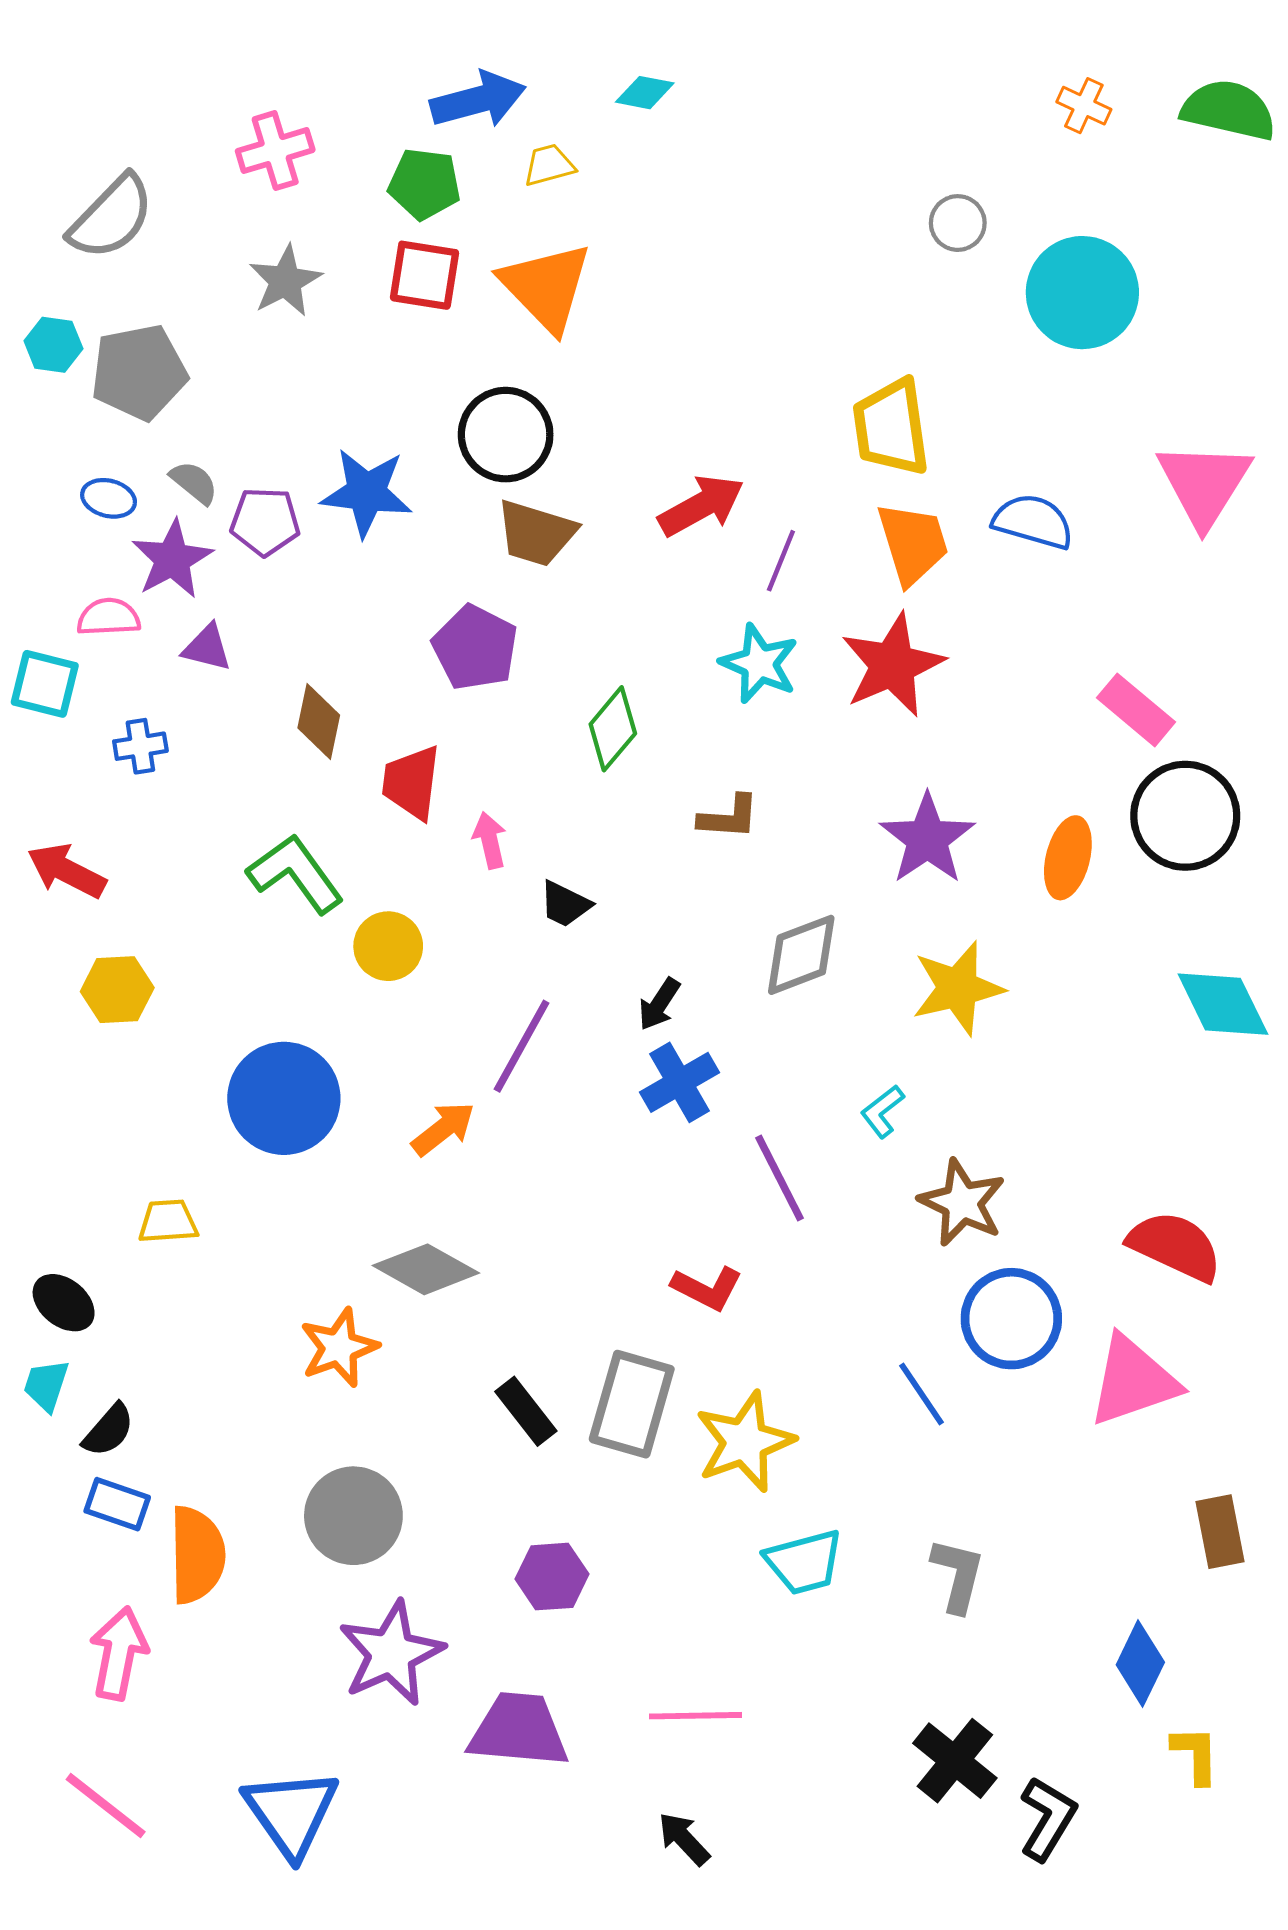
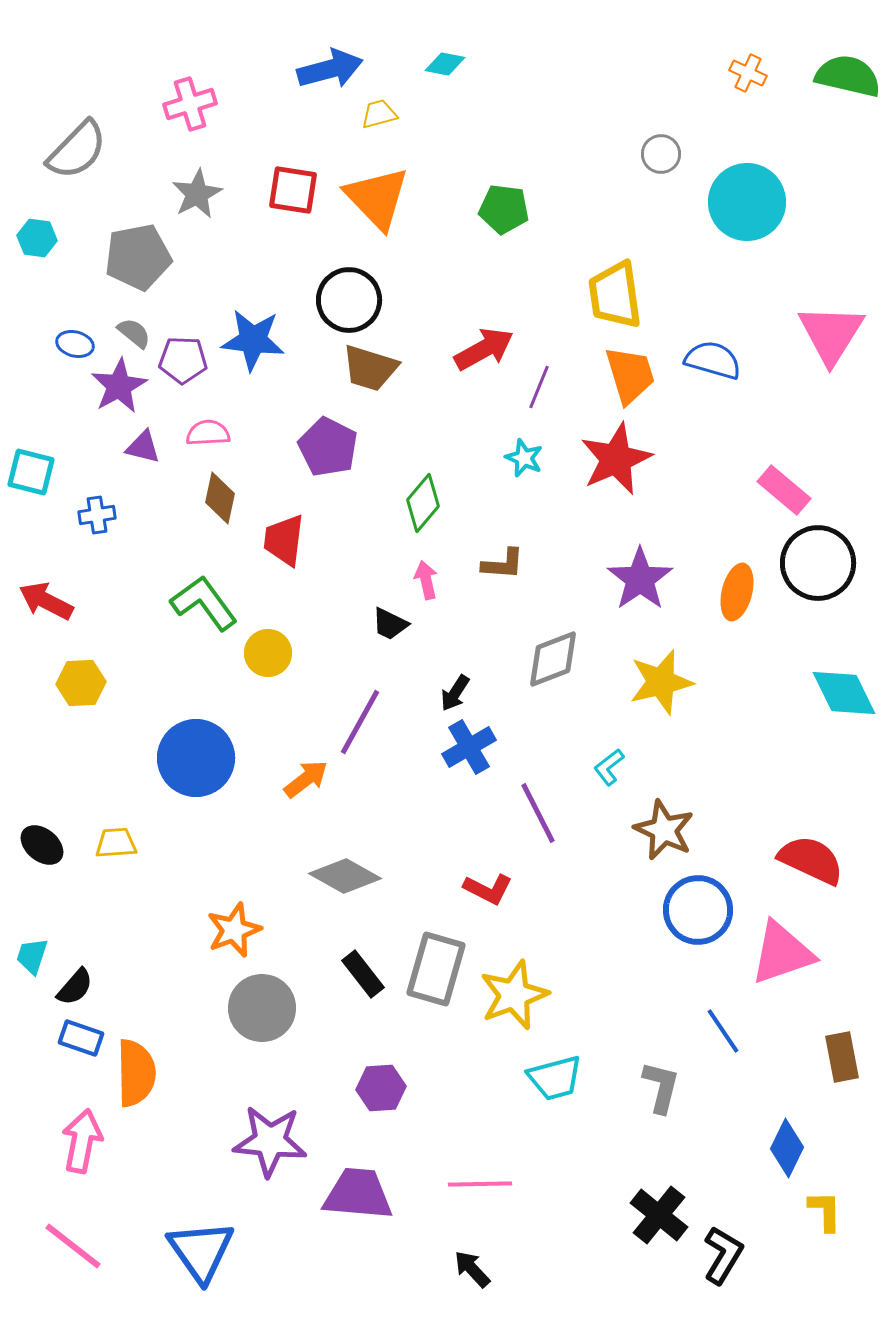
green pentagon: (424, 184) -> (504, 209), moved
gray pentagon: (139, 372) -> (138, 257), moved
pink semicircle: (109, 617) -> (208, 433), moved
cyan star: (759, 664) -> (524, 458), size x0.7
pink arrow: (490, 840) -> (426, 580), moved
gray diamond: (426, 1269) -> (345, 876), moved
black ellipse: (64, 1303) -> (42, 845), moved
blue line: (922, 1394) -> (723, 1031), moved
gray circle: (353, 1516) -> (262, 1008), moved
purple star: (391, 1653) -> (270, 1141), turned 30

